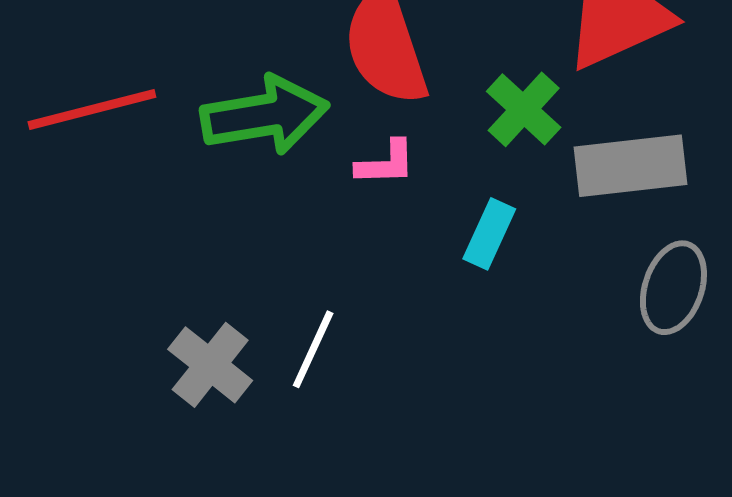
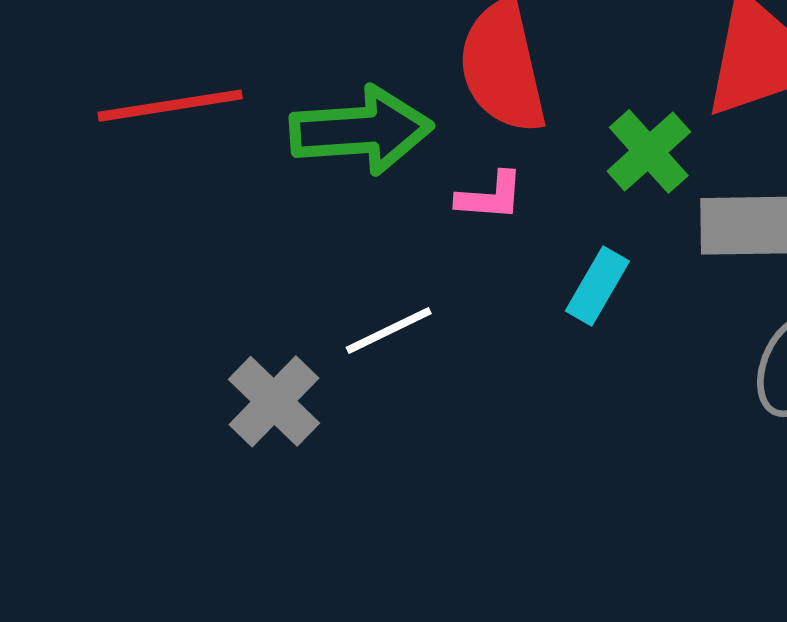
white line: (313, 349) -> (389, 330), moved, turned 34

